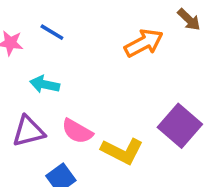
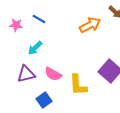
cyan arrow: (45, 84) -> (35, 48), turned -56
yellow L-shape: (122, 151) -> (78, 85), turned 60

